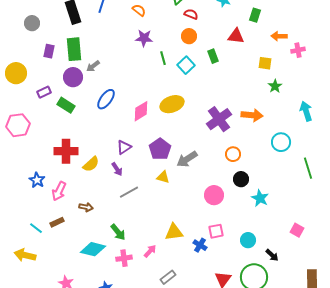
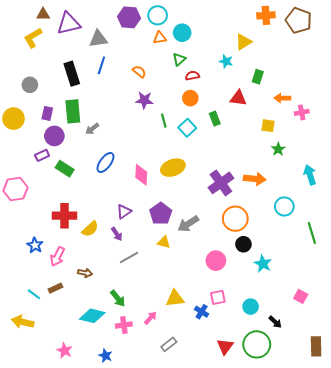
red semicircle: (191, 14) -> (192, 76), turned -32
yellow circle: (16, 73) -> (13, 119), moved
purple circle: (73, 77) -> (54, 136), moved
pink diamond: (141, 111) -> (141, 175), turned -55
orange circle: (233, 154) -> (235, 219), size x1.6

